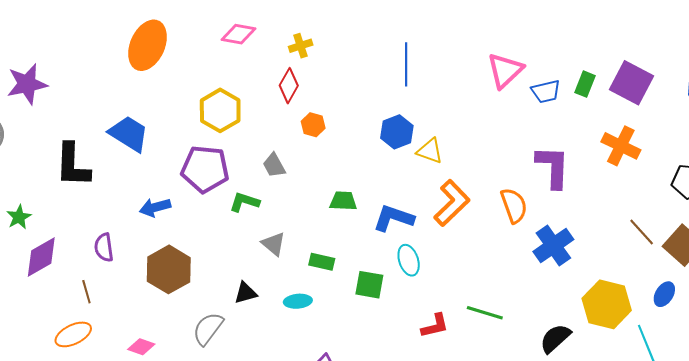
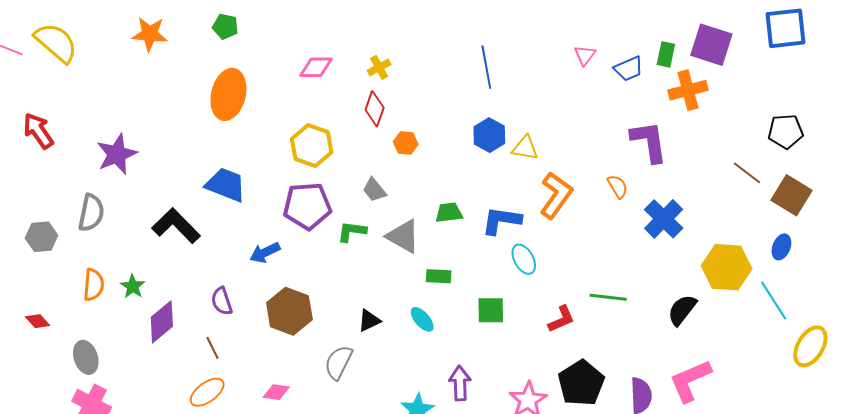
pink triangle: (505, 70) -> (585, 55), size x0.6
orange cross: (621, 146) -> (688, 90), moved, turned -30
black L-shape: (73, 165) -> (176, 226), turned 144
orange semicircle: (514, 205) -> (618, 187), size x0.7
brown line: (642, 232) -> (747, 173), moved
gray triangle: (274, 244) -> (403, 236), moved, size x1.4
green square: (369, 285) -> (491, 310), moved
cyan ellipse: (298, 301) -> (422, 319), turned 64

